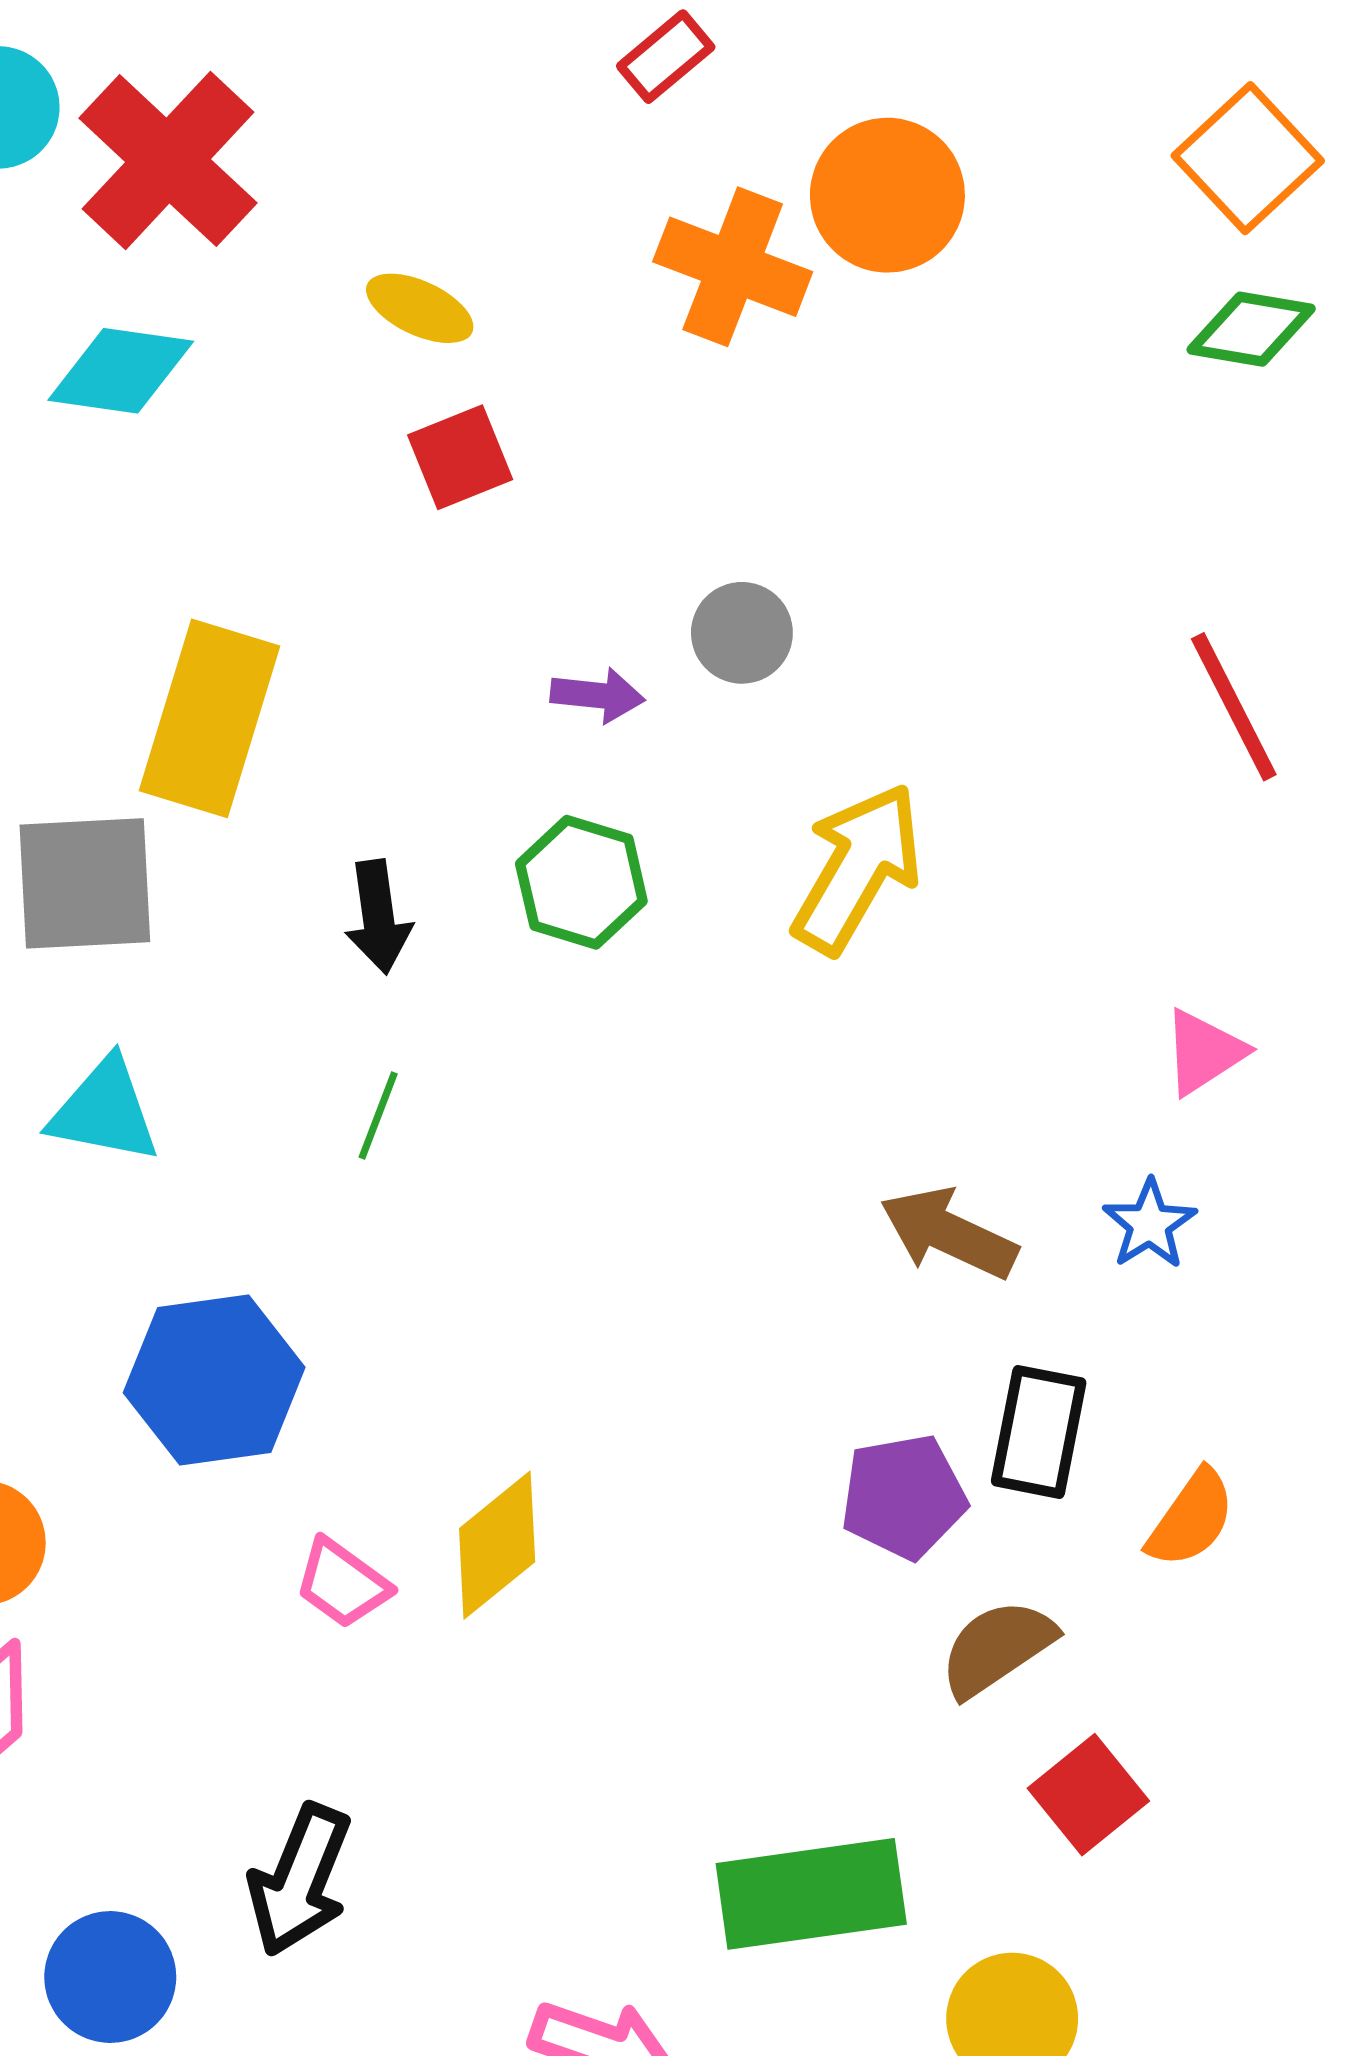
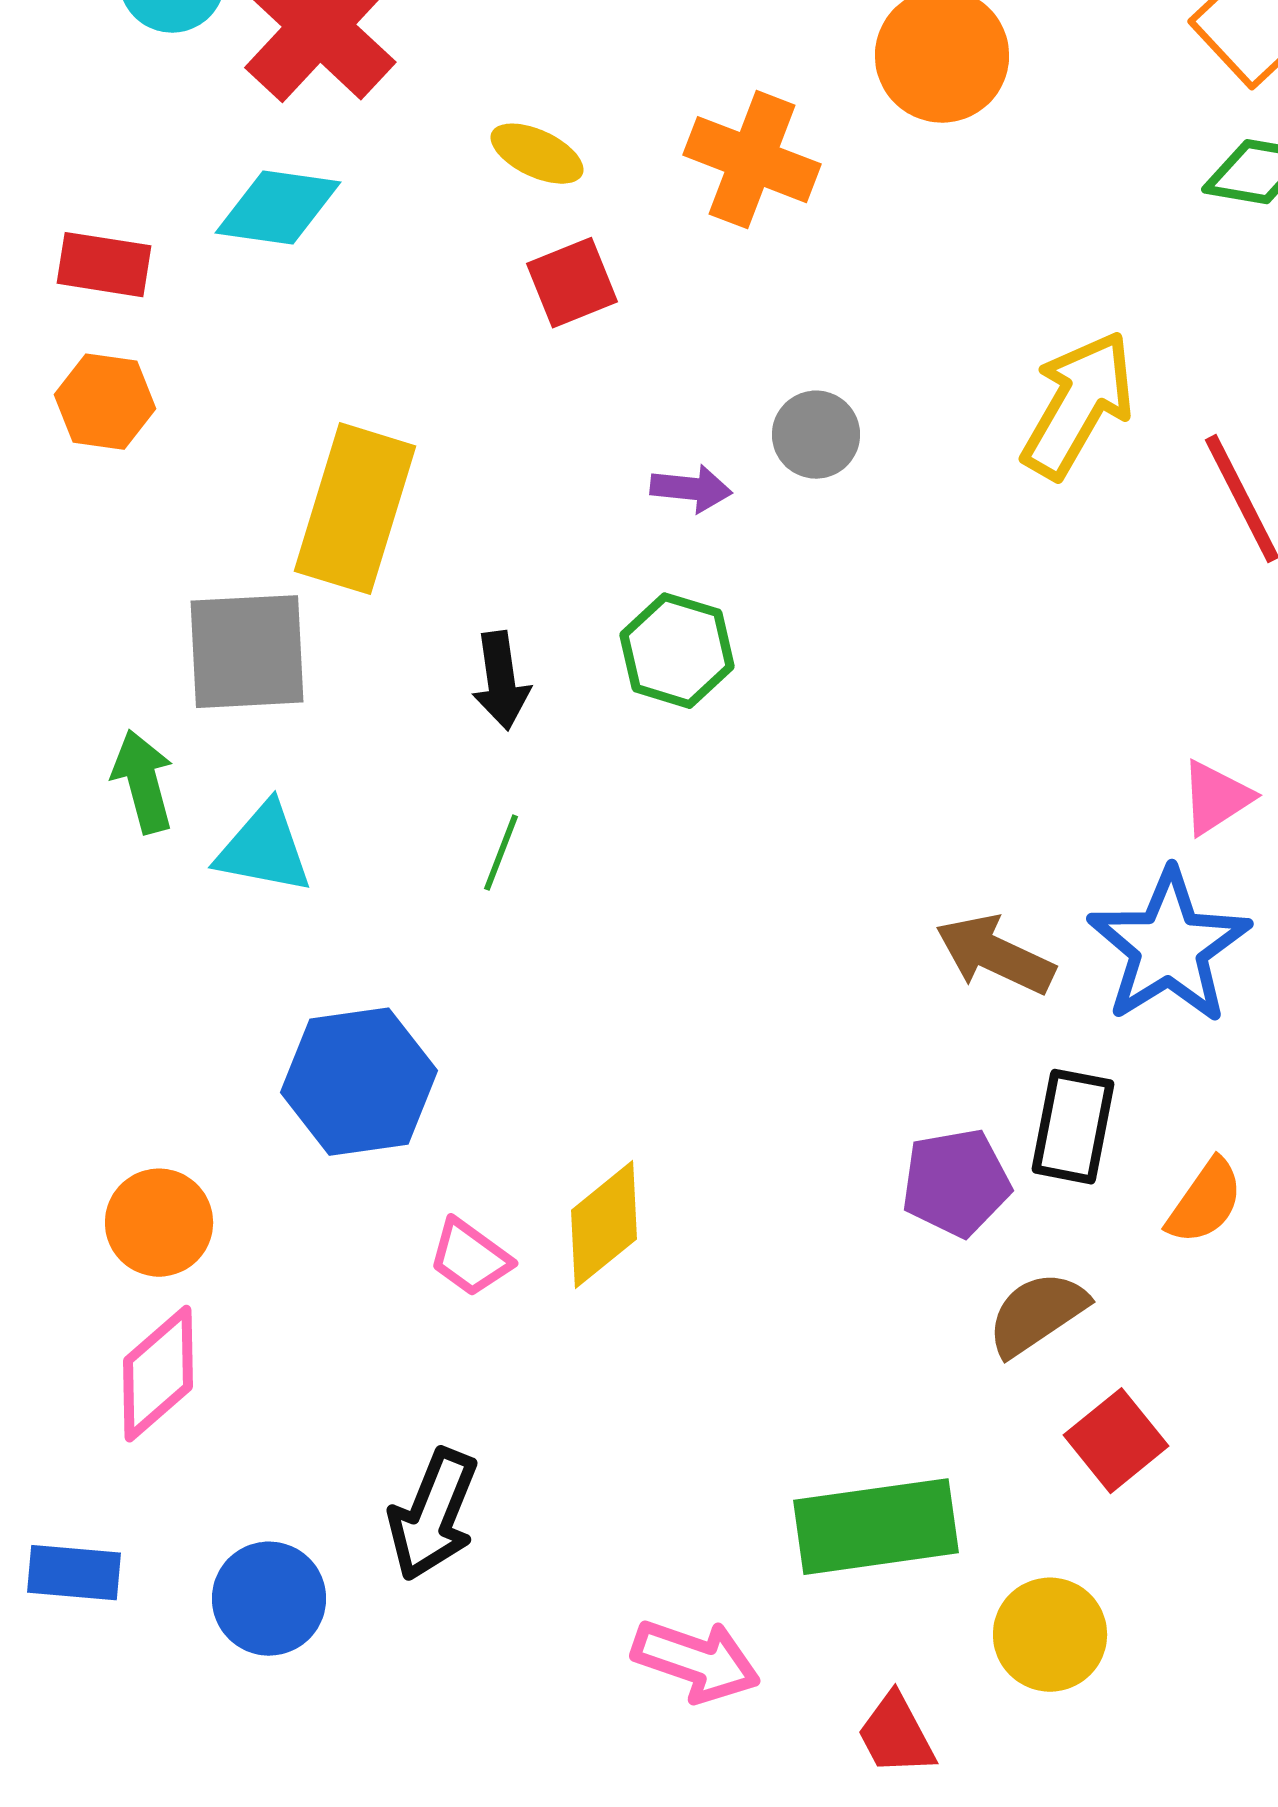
orange cross: (733, 267) -> (752, 160), moved
yellow arrow: (857, 868) -> (1078, 405), moved
blue star: (1150, 1224) -> (1169, 947), size x2.0

